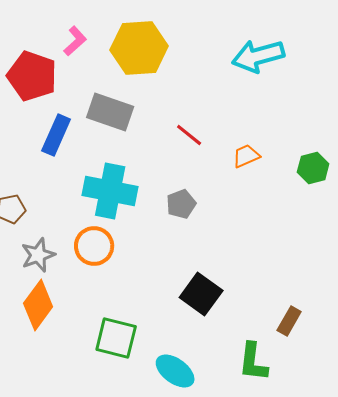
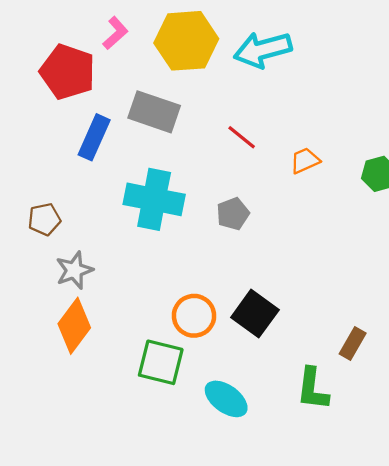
cyan arrow: (258, 56) -> (263, 50), moved
orange circle: (94, 246) -> (194, 316), moved

